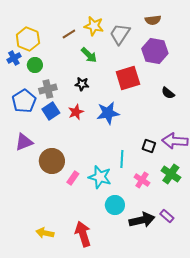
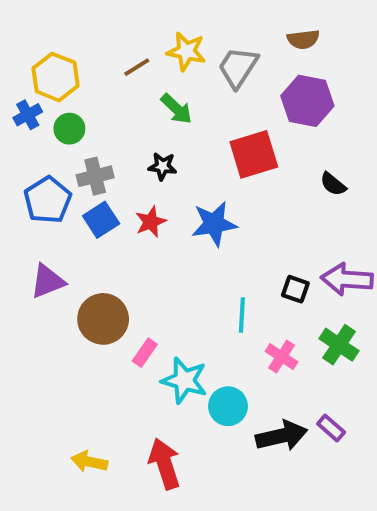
cyan star: (100, 177) -> (184, 380), moved

